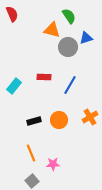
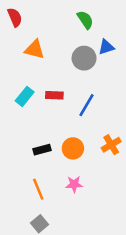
orange triangle: (52, 30) -> (35, 49), moved
cyan rectangle: (14, 86) -> (25, 96), moved
pink star: (53, 164) -> (74, 184), moved

